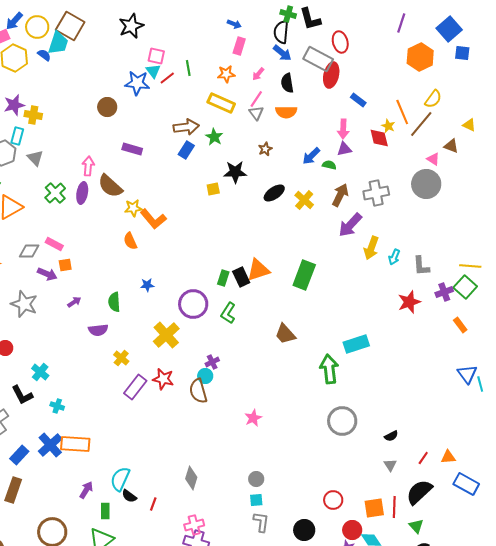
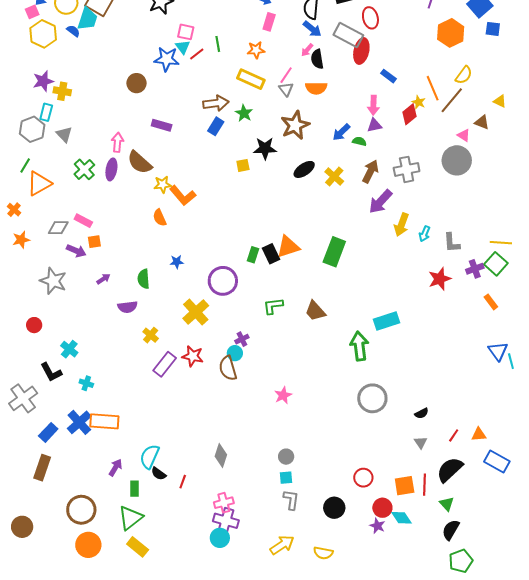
pink arrow: (258, 74) -> (307, 50), moved
red diamond: (379, 138) -> (410, 114), turned 65
brown star: (265, 149) -> (295, 125), size x2.0
green L-shape: (228, 313) -> (273, 306), moved, turned 50

